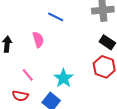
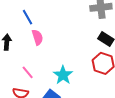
blue line: (56, 17) -> (28, 17), moved, turned 35

